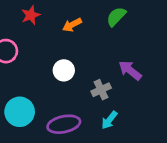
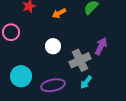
purple arrow: (130, 70) -> (101, 46), turned 78
gray cross: (101, 90) -> (80, 60), size x1.5

